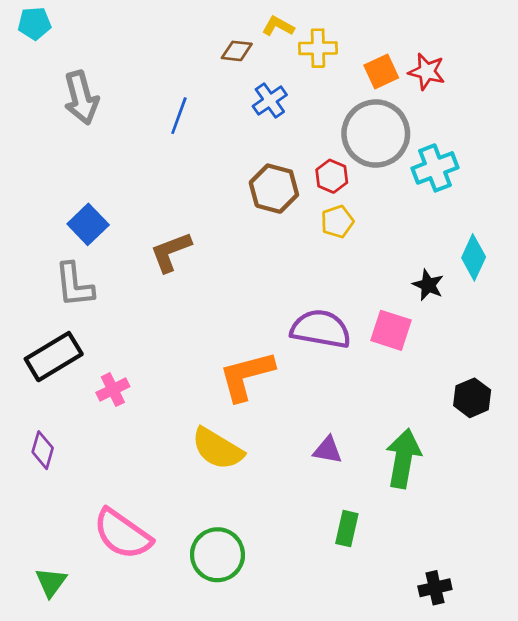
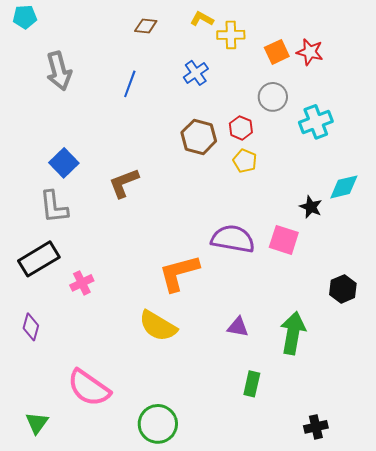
brown diamond: (237, 51) -> (146, 26), moved
gray circle: (376, 134) -> (273, 97), size x0.6
yellow pentagon: (337, 222) -> (245, 161), turned -30
cyan diamond: (474, 257) -> (344, 187), turned 52
green circle: (217, 555) -> (158, 424), moved

